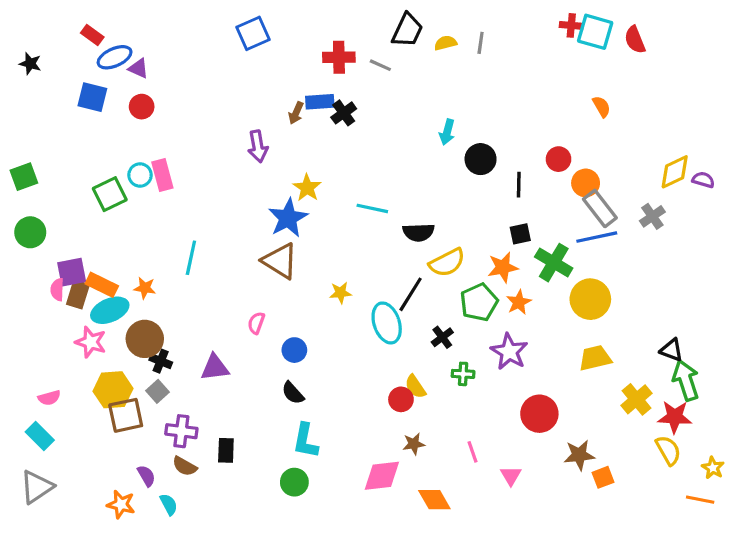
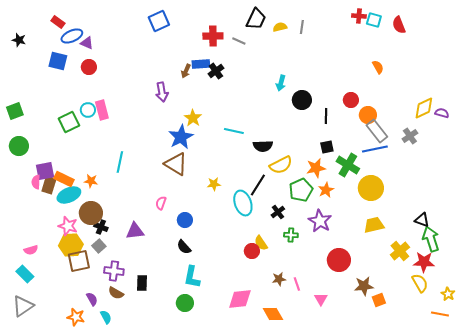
cyan square: (595, 32) -> (374, 20), size x0.7
pink star: (91, 342) -> (68, 226), moved
brown star: (414, 444) -> (279, 279), moved

